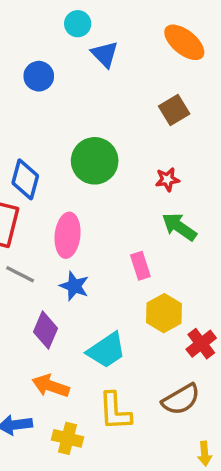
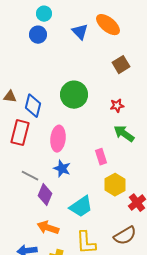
cyan circle: (78, 24) -> (44, 14), moved
orange ellipse: (184, 42) -> (108, 25), moved
blue circle: (39, 76) -> (38, 35), moved
gray line: (20, 274) -> (30, 176), moved

